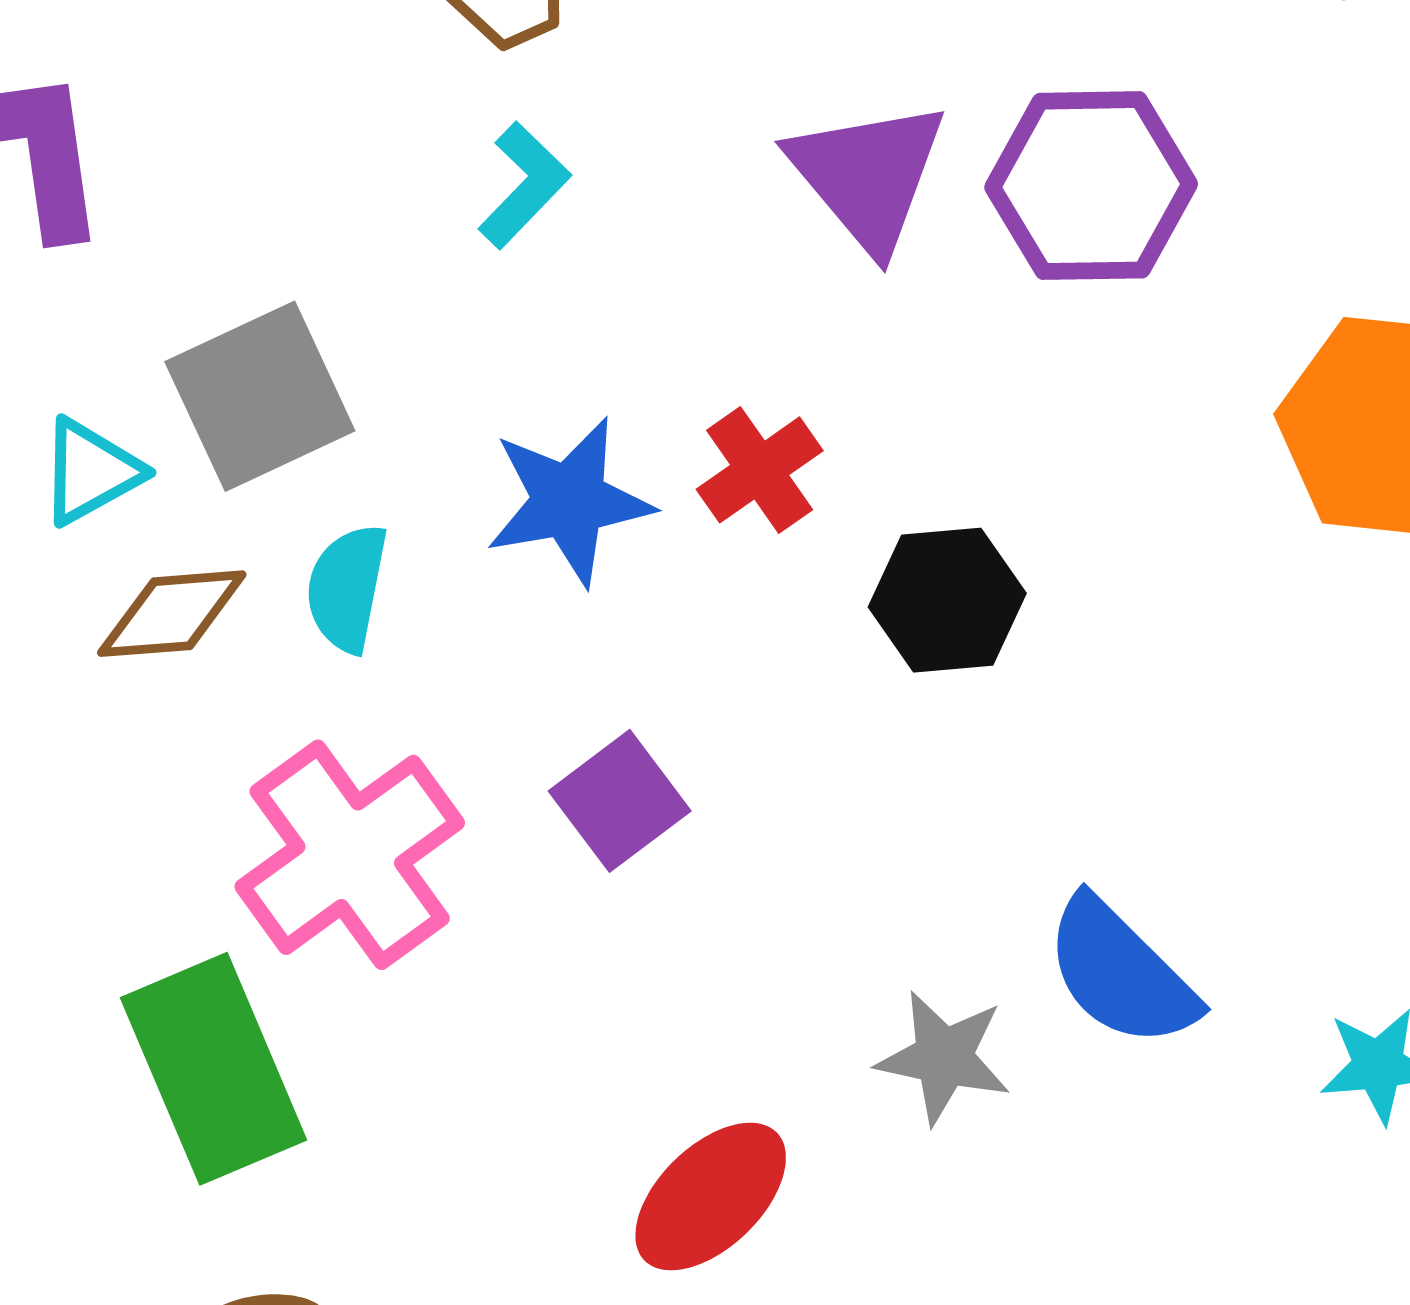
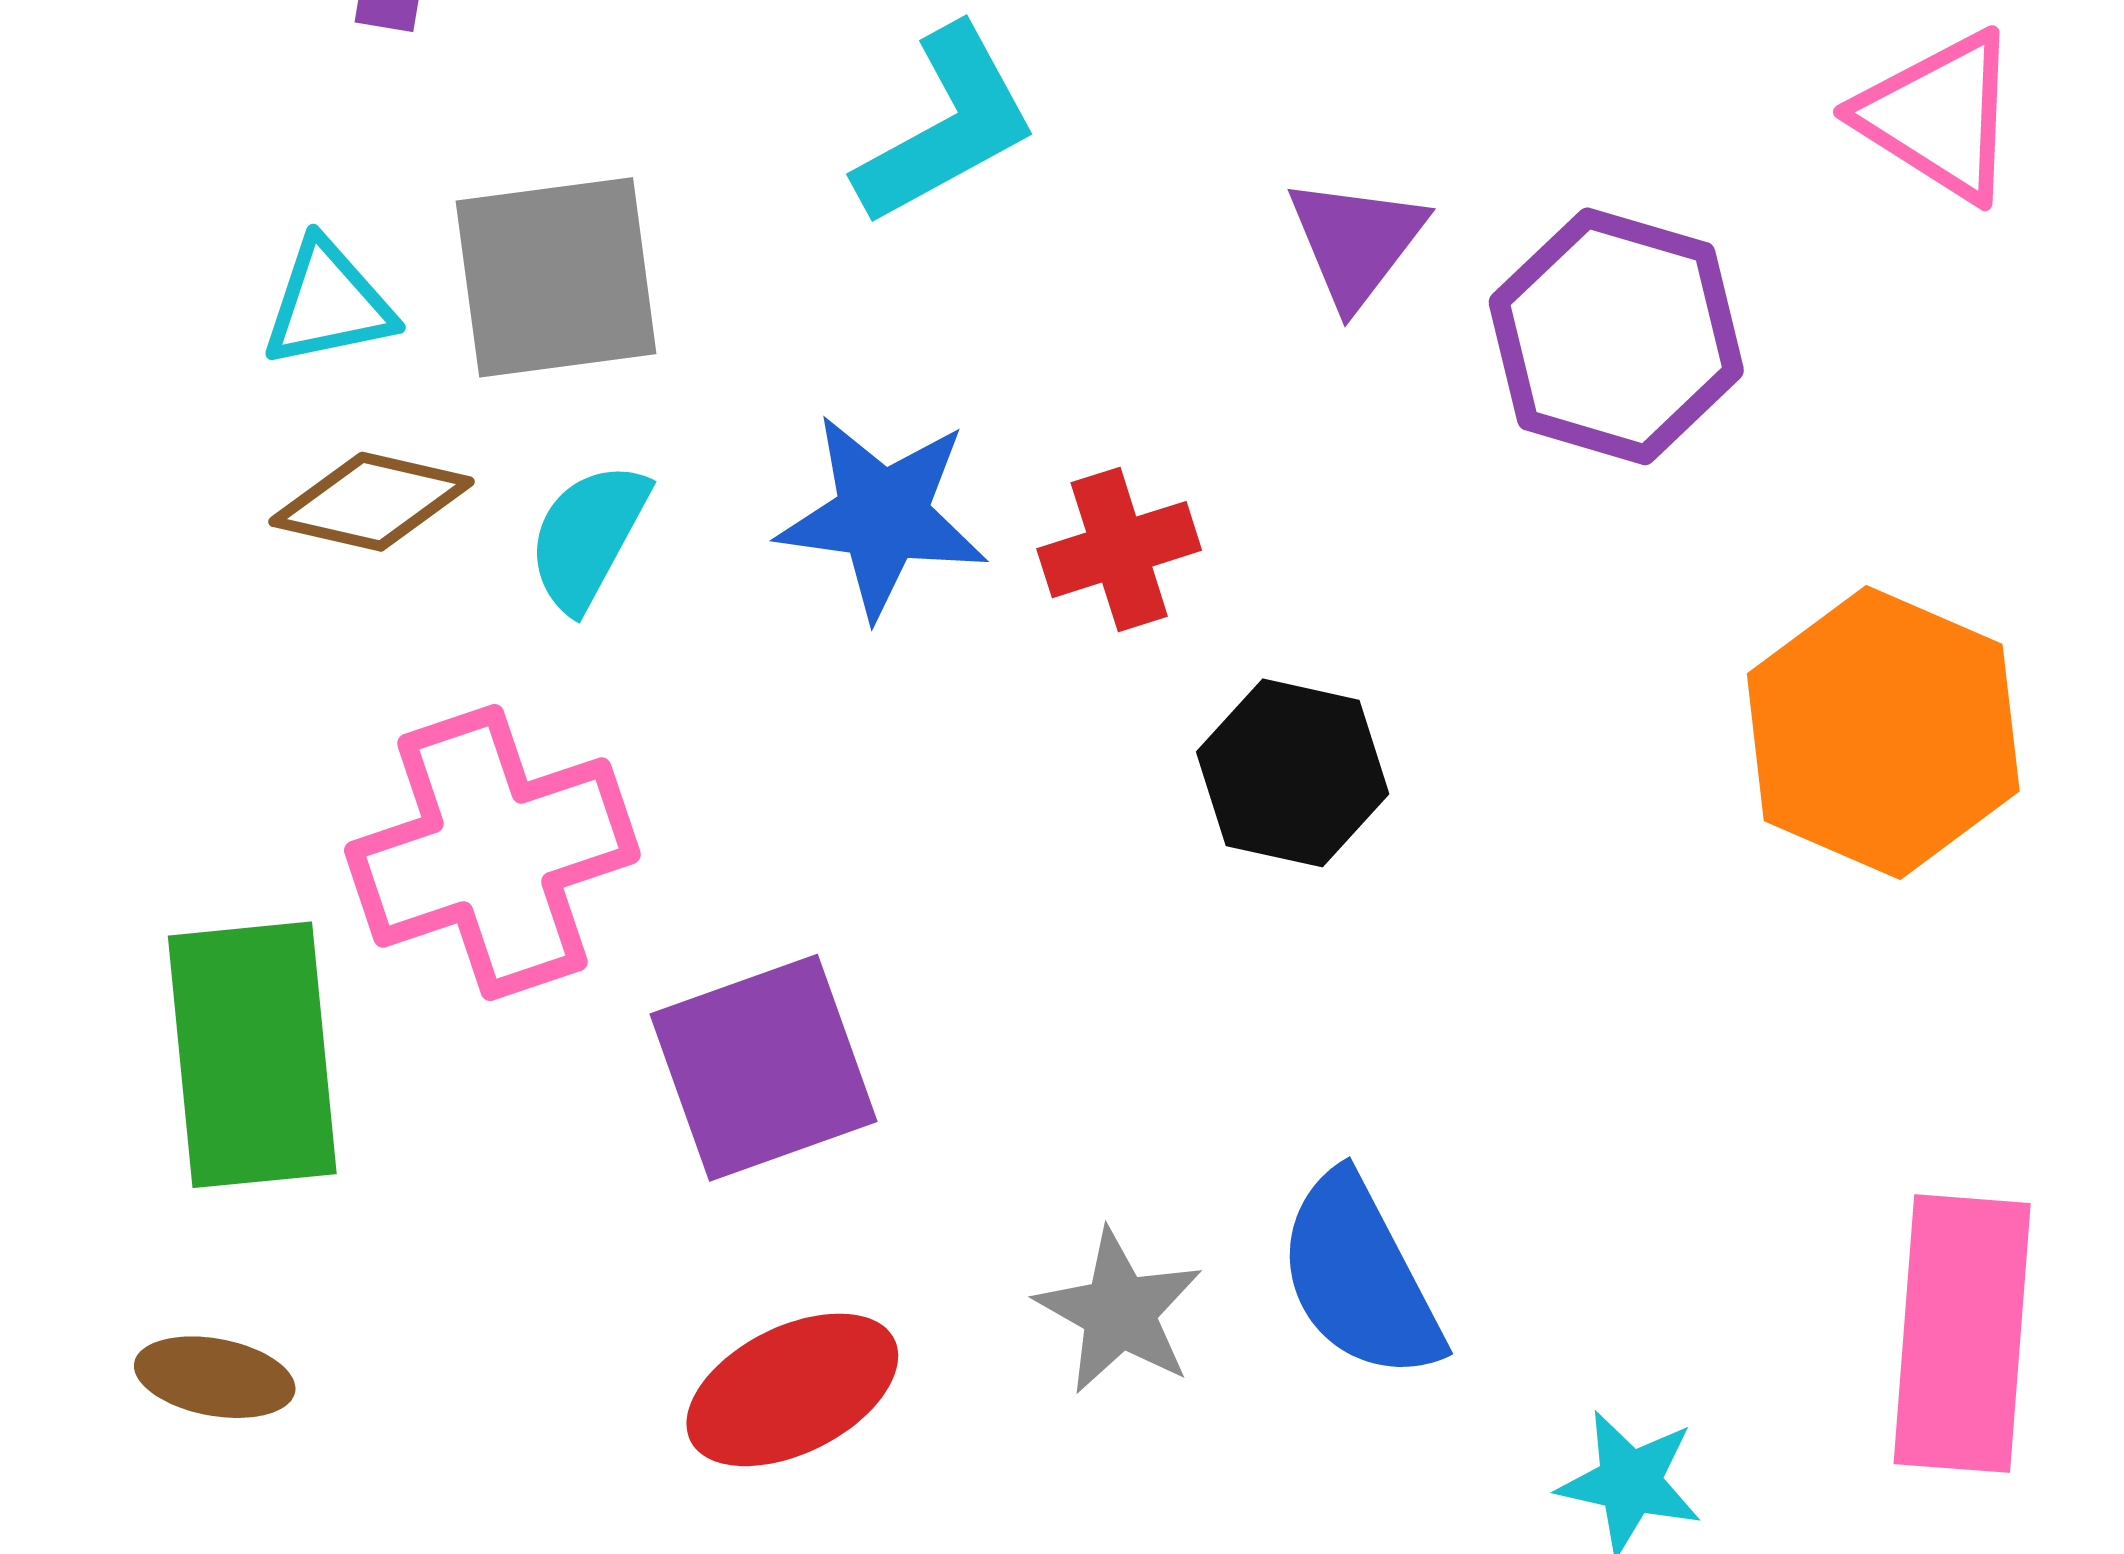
purple triangle: (868, 175) -> (1356, 242), size x0.7
cyan L-shape: (524, 185) -> (946, 126), size x1.4
purple square: (620, 801) -> (764, 1068), moved, size x1.4

